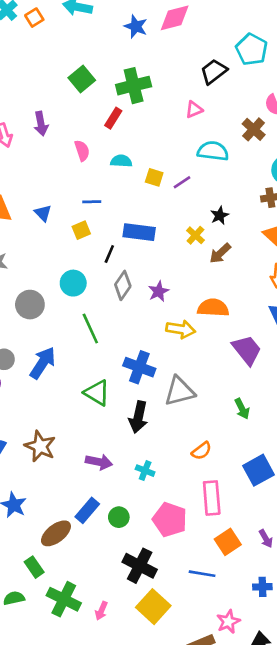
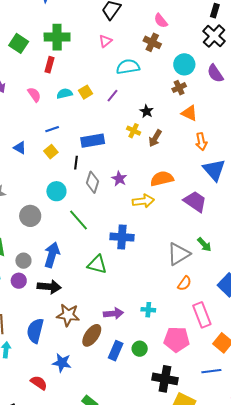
green cross: (134, 86) -> (57, 37), turned 30
yellow square: (154, 177) -> (86, 92), moved, turned -32
gray triangle: (179, 391) -> (179, 254), moved
black arrow: (138, 417) -> (49, 287), moved, turned -80
brown ellipse: (56, 533) -> (92, 335), moved

